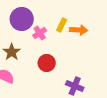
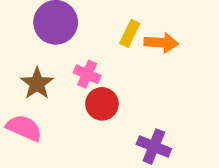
pink cross: (40, 33) -> (87, 74), moved, turned -32

